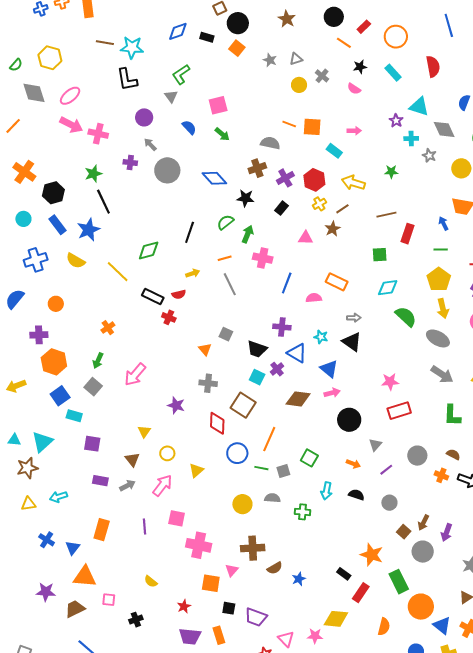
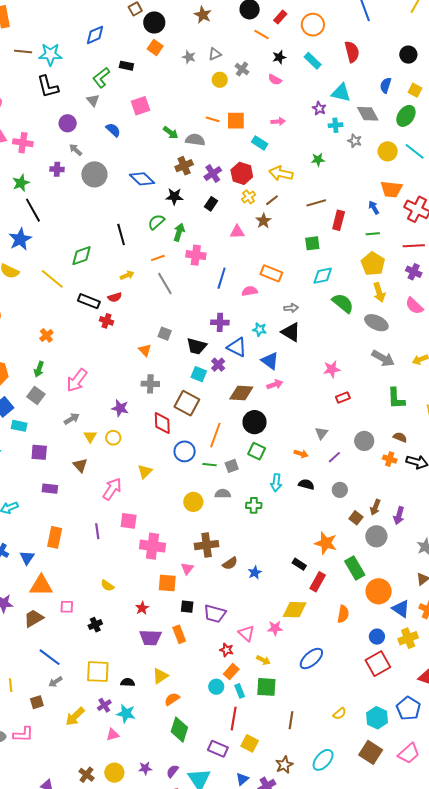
black rectangle: (207, 37) -> (126, 66), moved
green arrow: (222, 134) -> (171, 133), moved
black line: (190, 232) -> (121, 235), turned -30
red rectangle: (399, 411) -> (343, 397), size x0.6
black circle: (349, 420) -> (255, 422), moved
yellow circle: (167, 453) -> (113, 438), moved
gray arrow: (127, 486) -> (72, 419), moved

